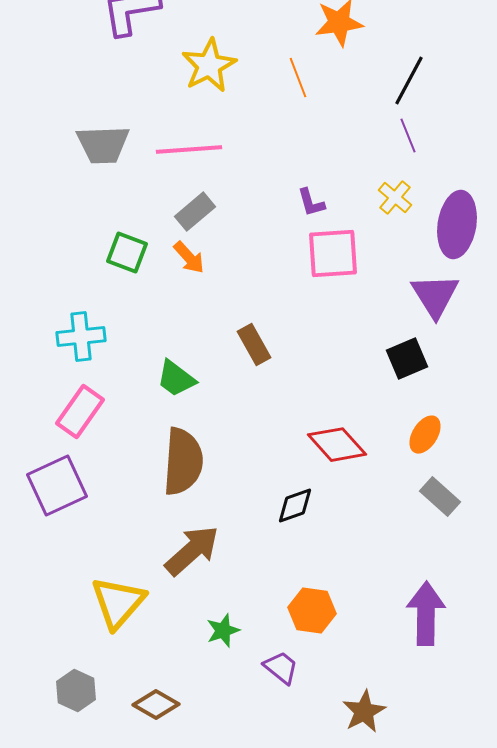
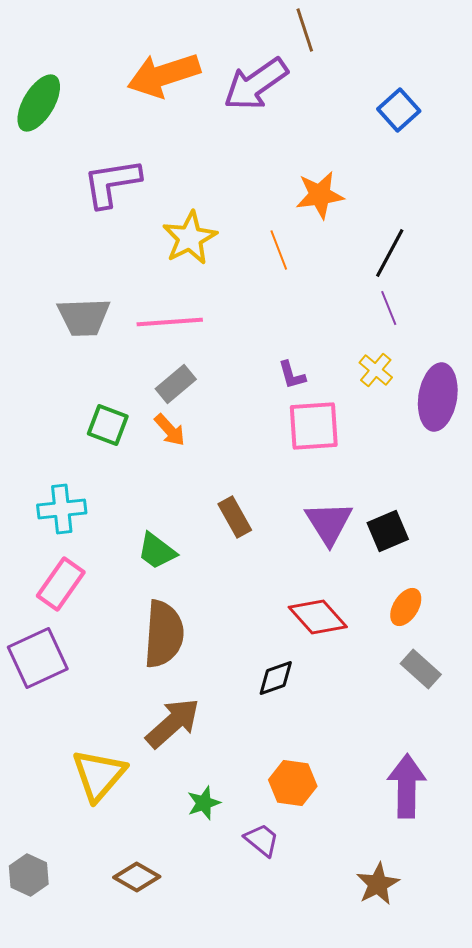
purple triangle: (435, 296) -> (329, 523), moved
gray hexagon: (76, 691) -> (29, 875), moved
brown star: (364, 712) -> (378, 884), moved

